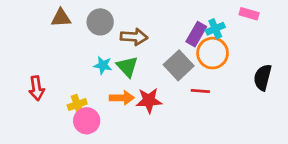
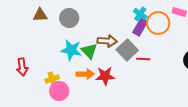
cyan cross: (215, 29) -> (140, 14), moved, turned -32
brown arrow: (134, 37) -> (107, 41), moved
orange circle: (213, 53) -> (158, 23), moved
cyan star: (103, 65) -> (71, 50), size x1.5
red line: (200, 91) -> (143, 59), moved

